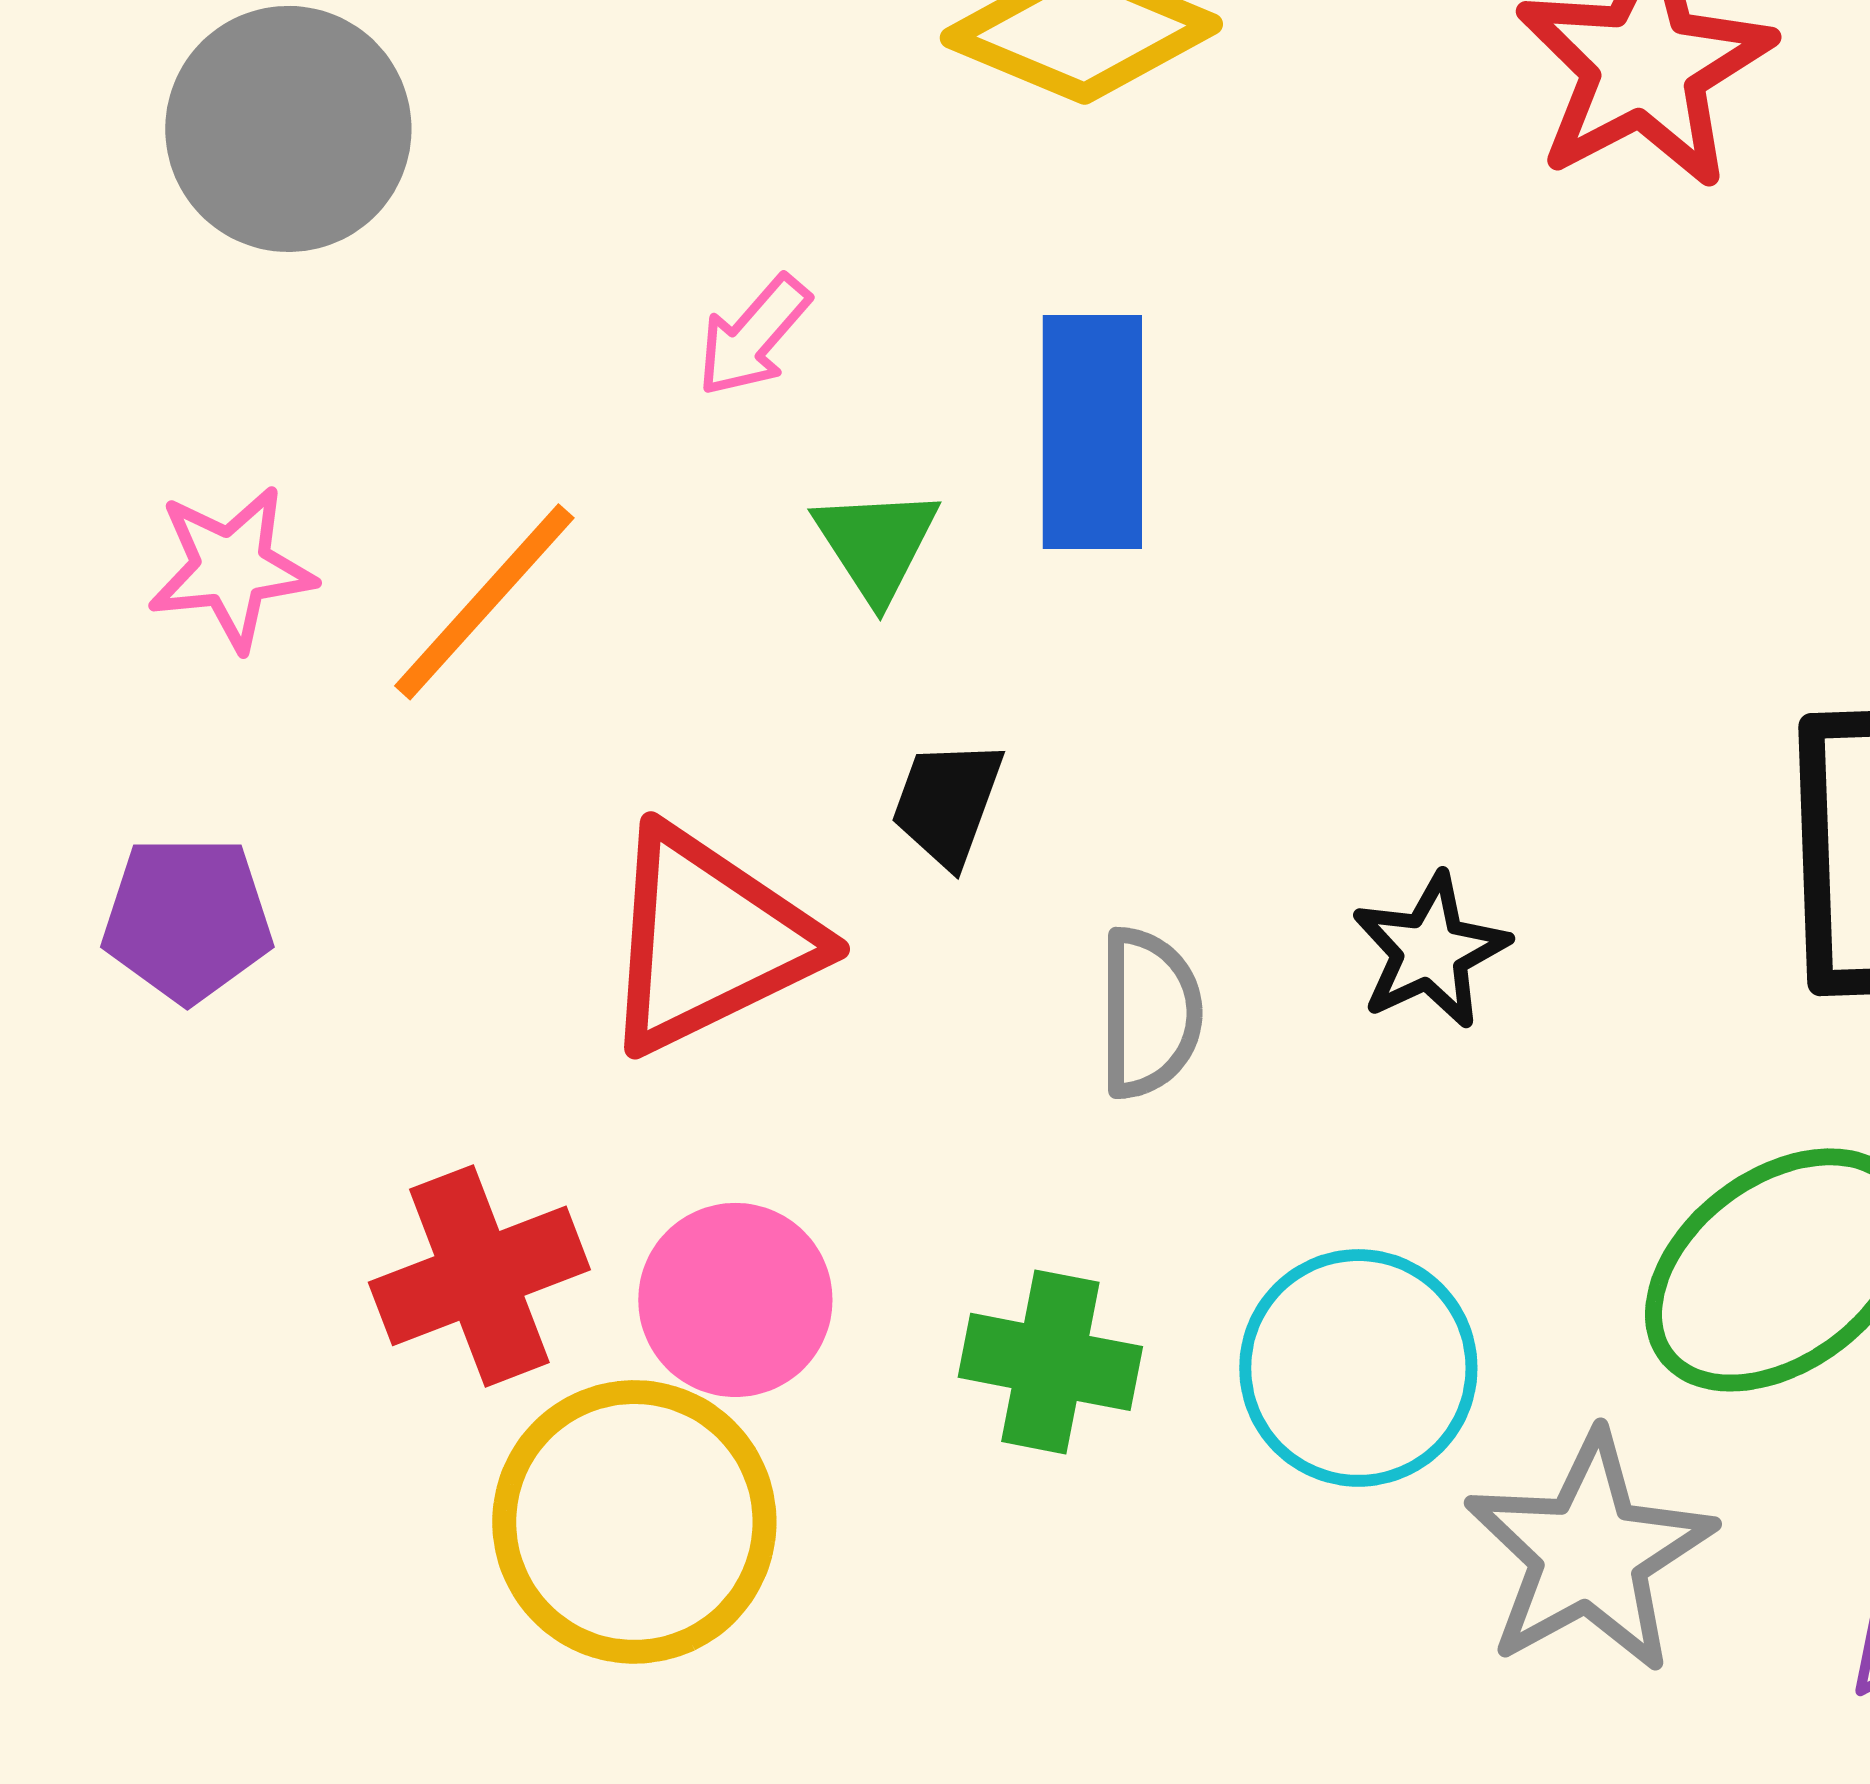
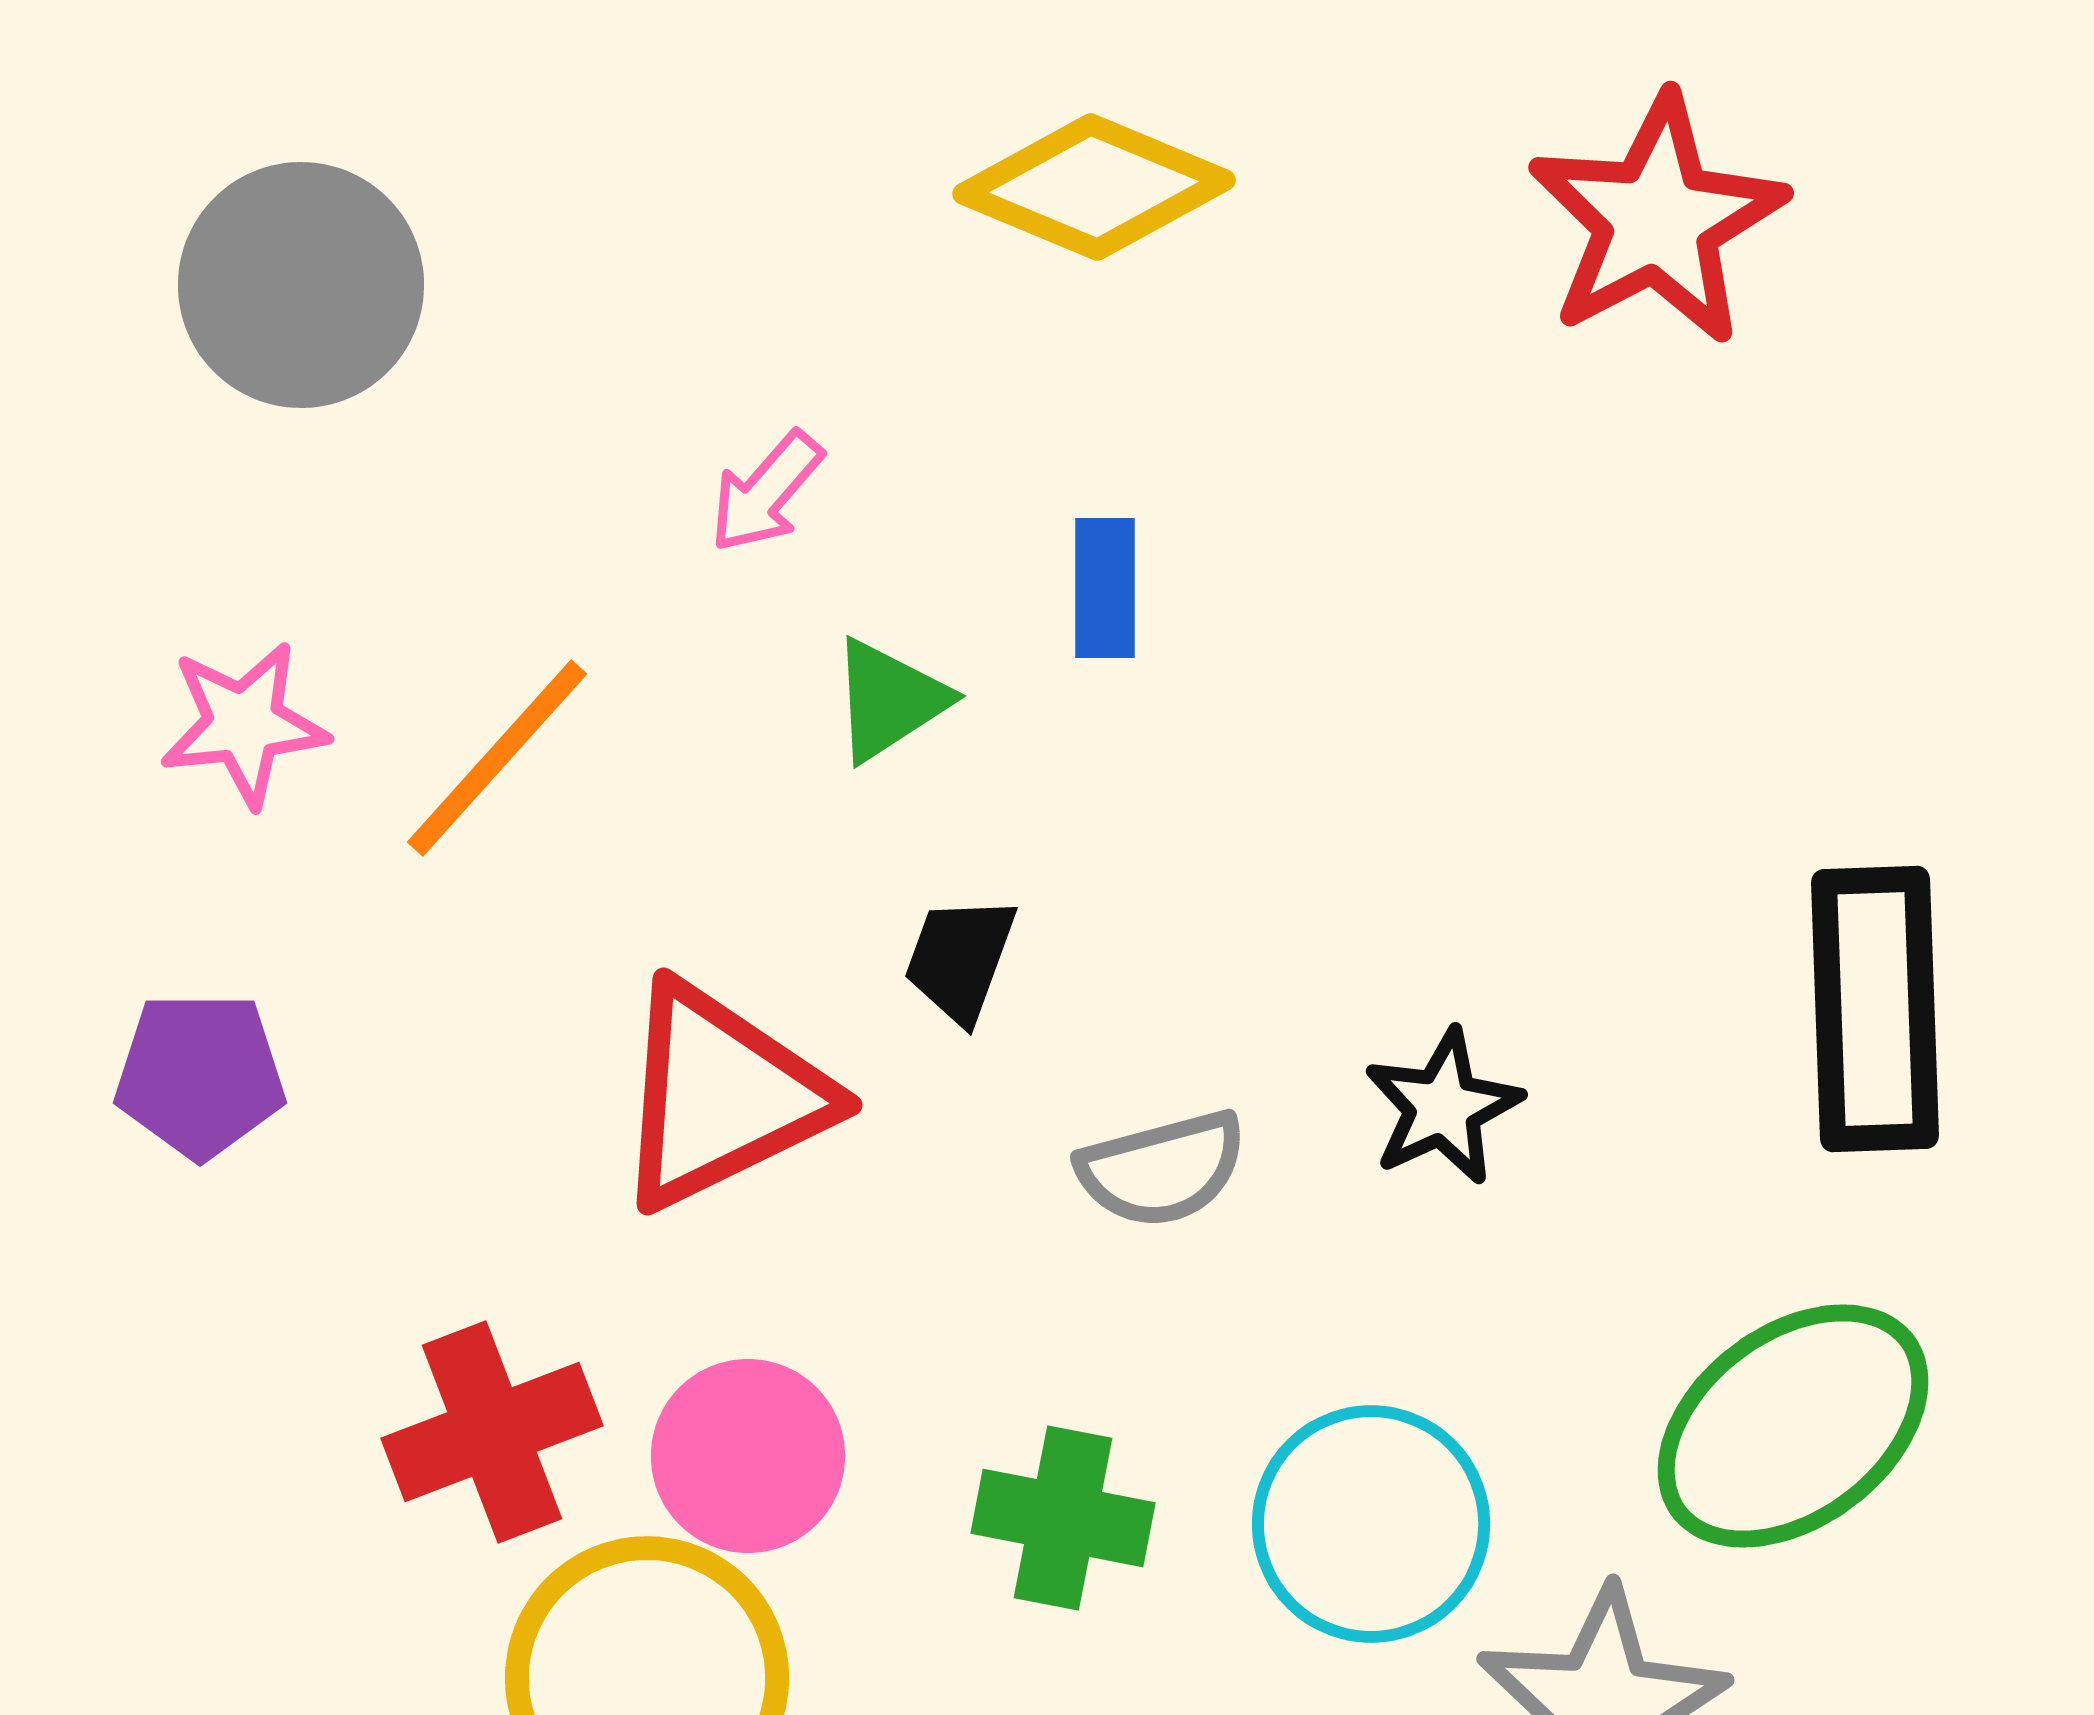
blue rectangle: (1092, 432) -> (1105, 588), size x0.6
green triangle: (876, 544) -> (889, 700), turned 30
gray semicircle: (1149, 1013) -> (1162, 1169), turned 75

